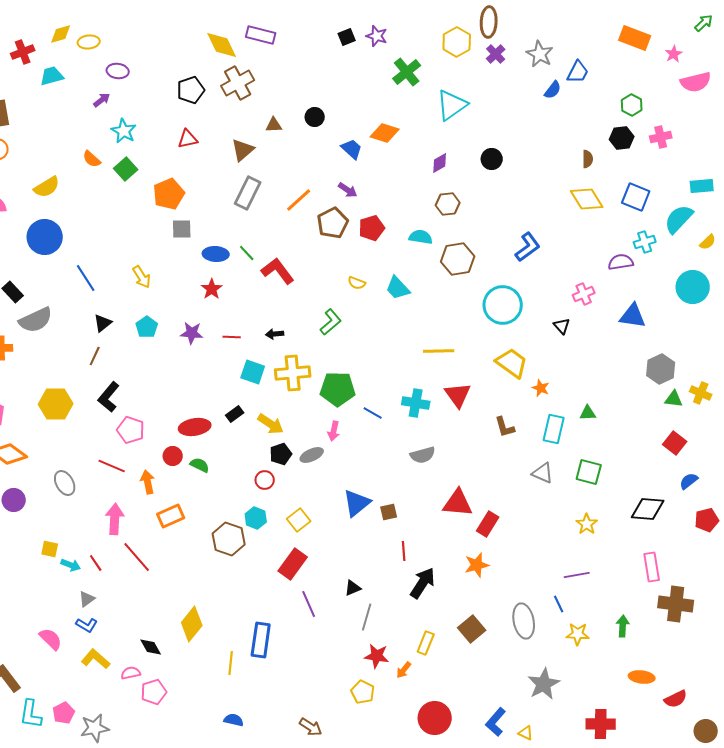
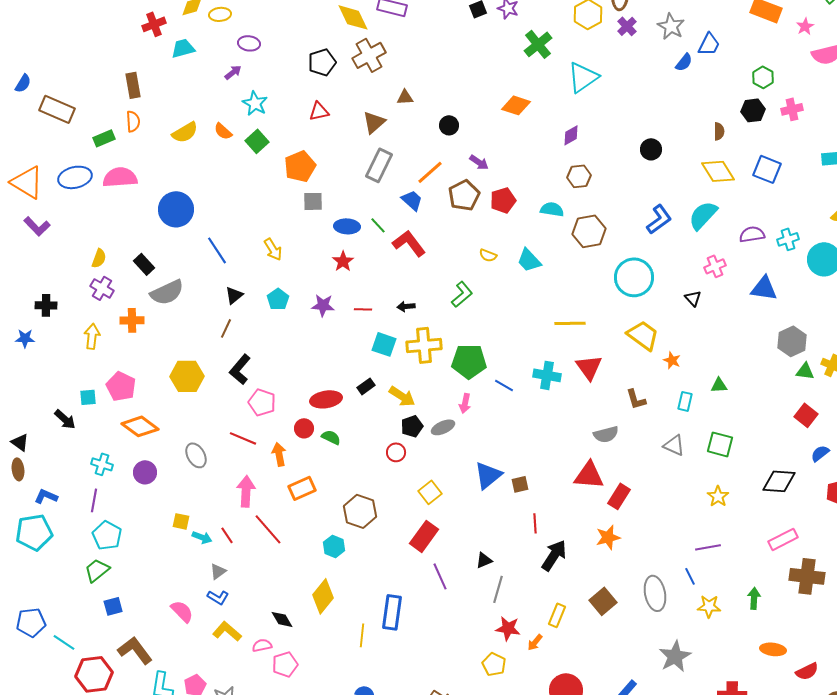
black circle: (315, 117) -> (449, 125), moved
blue trapezoid: (352, 149) -> (412, 200), moved
black circle: (492, 159) -> (651, 149), moved
yellow semicircle: (47, 187) -> (185, 132), moved
cyan semicircle: (679, 219) -> (703, 215), moved
cyan cross: (645, 242) -> (788, 239), moved
cyan rectangle: (554, 429) -> (685, 401), size x0.7
gray semicircle: (423, 455) -> (606, 434), moved
cyan hexagon: (256, 518) -> (334, 546), moved
pink rectangle: (652, 567) -> (783, 539), turned 72

